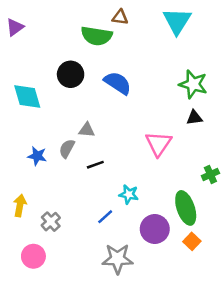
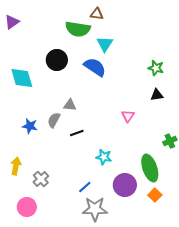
cyan triangle: (177, 21) -> (105, 44), moved, size x0.7
green star: (193, 84) -> (156, 68), size x0.7
pink triangle: (158, 144) -> (128, 116), size x0.6
blue line: (105, 217) -> (85, 187), moved

